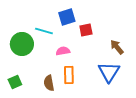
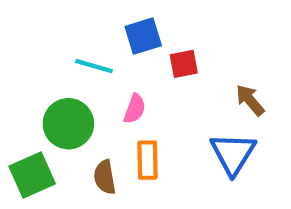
green circle: (22, 44) -> (68, 124), moved
pink semicircle: (63, 51) -> (135, 109), turned 120
green square: (15, 82) -> (32, 175), size x1.5

